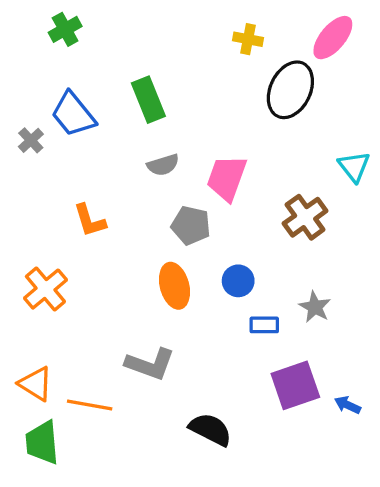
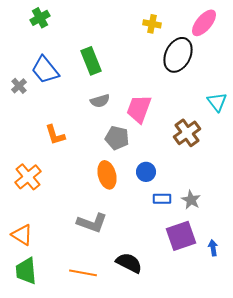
gray star: (315, 307) -> (191, 200), moved
orange line: (90, 405) -> (83, 273), moved
blue arrow: (348, 405) -> (213, 248), turned 56

